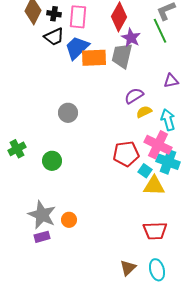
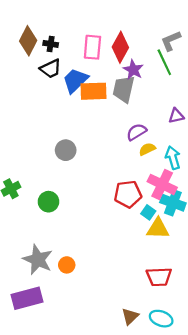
pink rectangle: (78, 17) -> (92, 47), moved
purple rectangle: (42, 237) -> (27, 298), moved, size x1.8
cyan ellipse: (157, 270) -> (161, 319), turned -55

